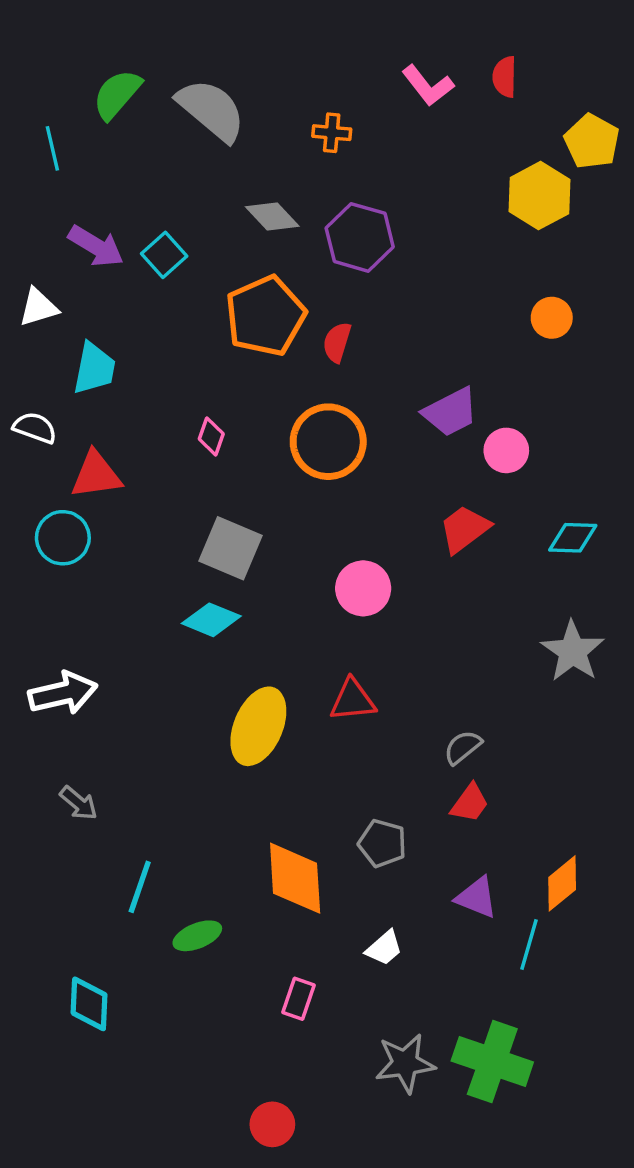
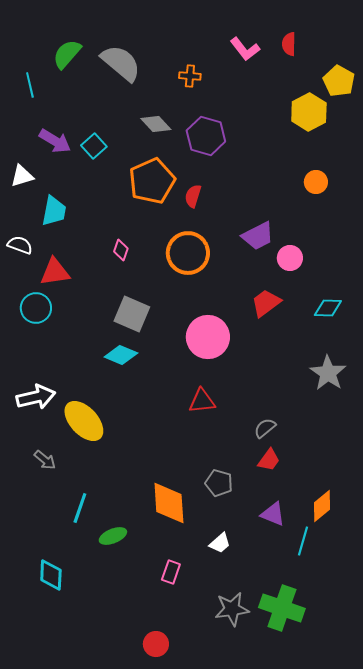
pink circle: (363, 588) -> (208, 337), size x1.4
yellow ellipse: (258, 726) -> (84, 421), moved, turned -66

